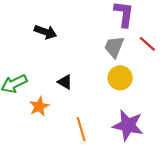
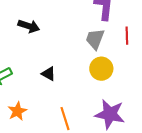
red line: (147, 44) -> (127, 36), turned 48
orange star: (39, 106) -> (17, 111), moved

